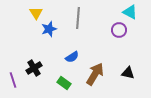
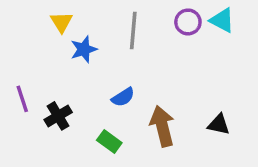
purple circle: (119, 30) -> (188, 22), moved
brown arrow: (95, 74) -> (162, 126), turned -45
purple line: (13, 80) -> (22, 99), moved

